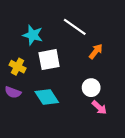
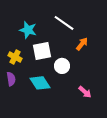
white circle: (91, 88) -> (62, 66), moved
purple semicircle: (13, 92) -> (11, 79), turned -120

